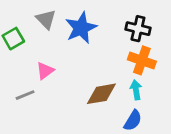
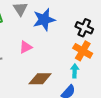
pink triangle: (45, 71) -> (26, 47), moved
brown diamond: (101, 94) -> (40, 79), moved

